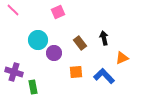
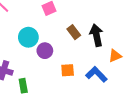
black arrow: (104, 38) -> (96, 35), size x1.5
brown rectangle: (80, 43) -> (74, 32), moved

